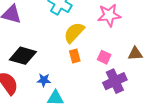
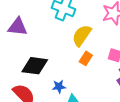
orange rectangle: (75, 56) -> (86, 58), turned 56

